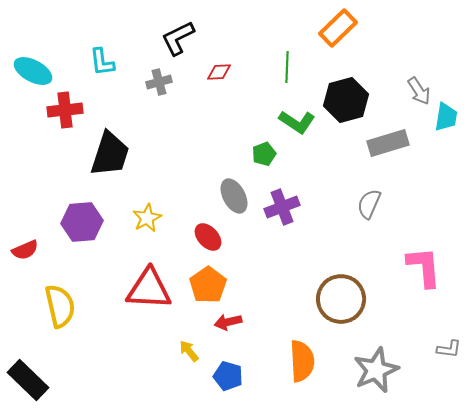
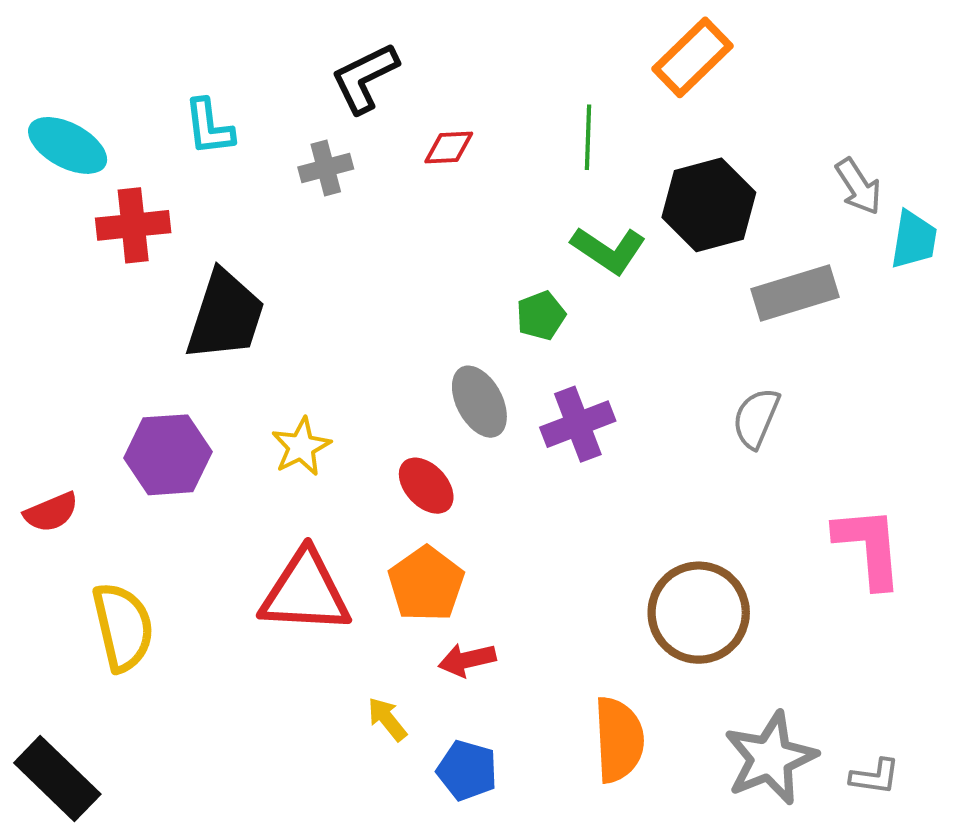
gray L-shape: (449, 349) -> (875, 777), moved

